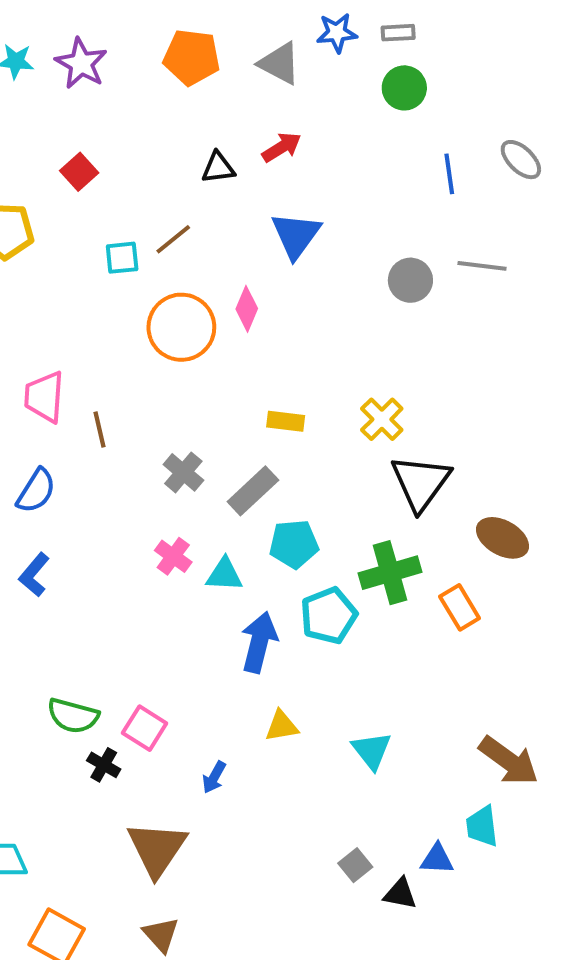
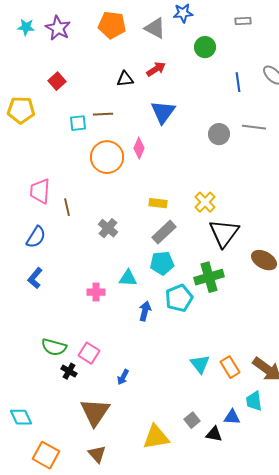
gray rectangle: (398, 33) -> (243, 21), moved
green circle: (404, 88) -> (205, 47), moved
brown line: (173, 239) -> (103, 114), turned 36
gray rectangle: (253, 491) -> (164, 232), moved
pink cross: (173, 556) -> (96, 292), moved, turned -36
orange rectangle: (460, 607) -> (230, 367), moved
blue arrow: (259, 642) -> (145, 311), size x0.7
yellow triangle: (282, 726) -> (156, 437), moved, size x1.6

